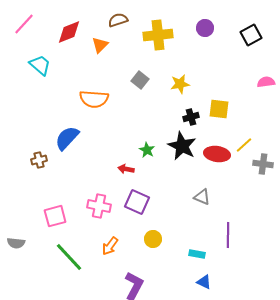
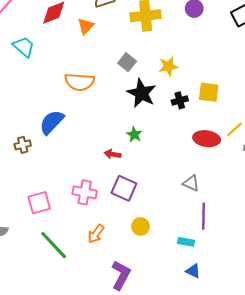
black star: (182, 146) -> (142, 93), moved
purple line: (228, 235) -> (203, 216), moved

